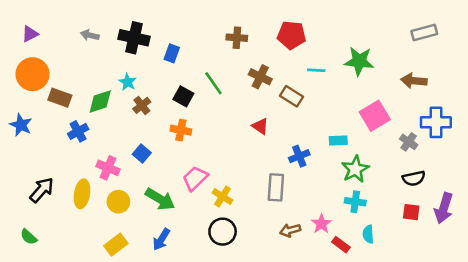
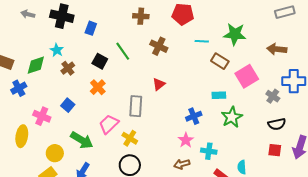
brown rectangle: (291, 96) -> (220, 61), moved
red triangle: (260, 126) -> (159, 84), turned 48
orange cross: (181, 130) -> (98, 87), turned 35
blue cross: (299, 156) -> (194, 116), moved
gray rectangle: (276, 187) -> (136, 106), moved
yellow circle: (118, 202) -> (55, 153), moved
cyan cross: (355, 202) -> (209, 151), moved
pink star: (321, 224) -> (186, 140), moved

